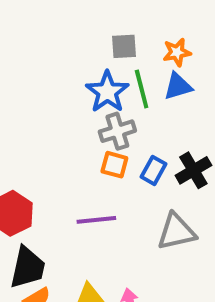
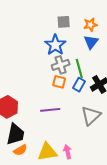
blue triangle: (178, 86) -> (91, 42), turned -35
green line: (142, 89) -> (79, 69), moved
gray triangle: (176, 232) -> (91, 116), turned -30

